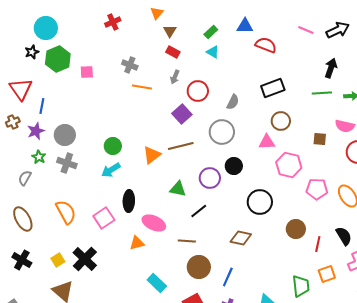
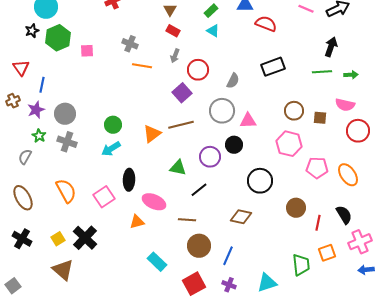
red triangle: (21, 89) -> (21, 68), size x0.7
brown circle: (281, 121) -> (294, 111), moved
pink triangle: (267, 142) -> (248, 121), moved

